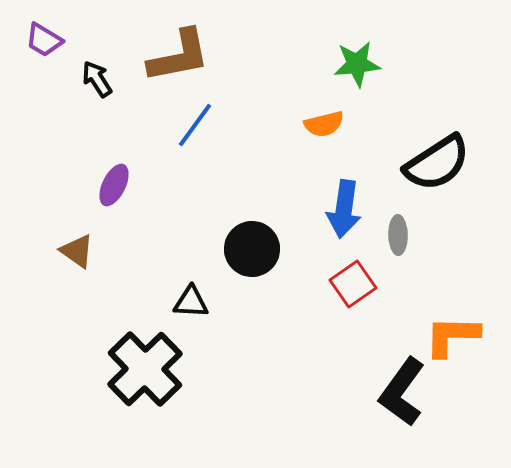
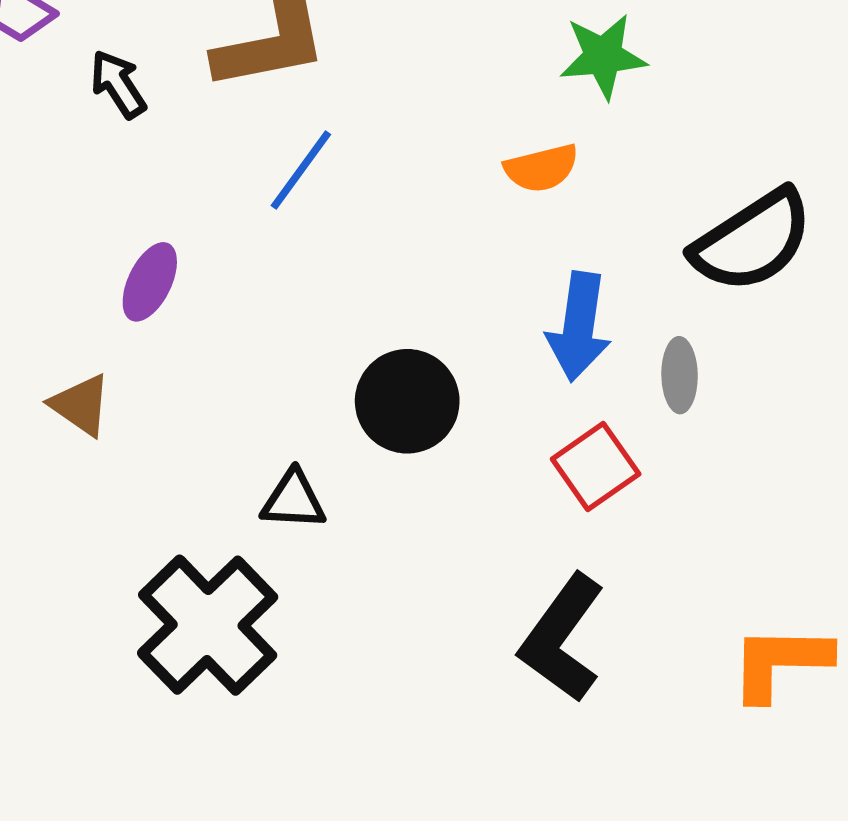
orange L-shape: (452, 336) -> (780, 662), moved
black L-shape: (402, 392) -> (562, 638), moved

